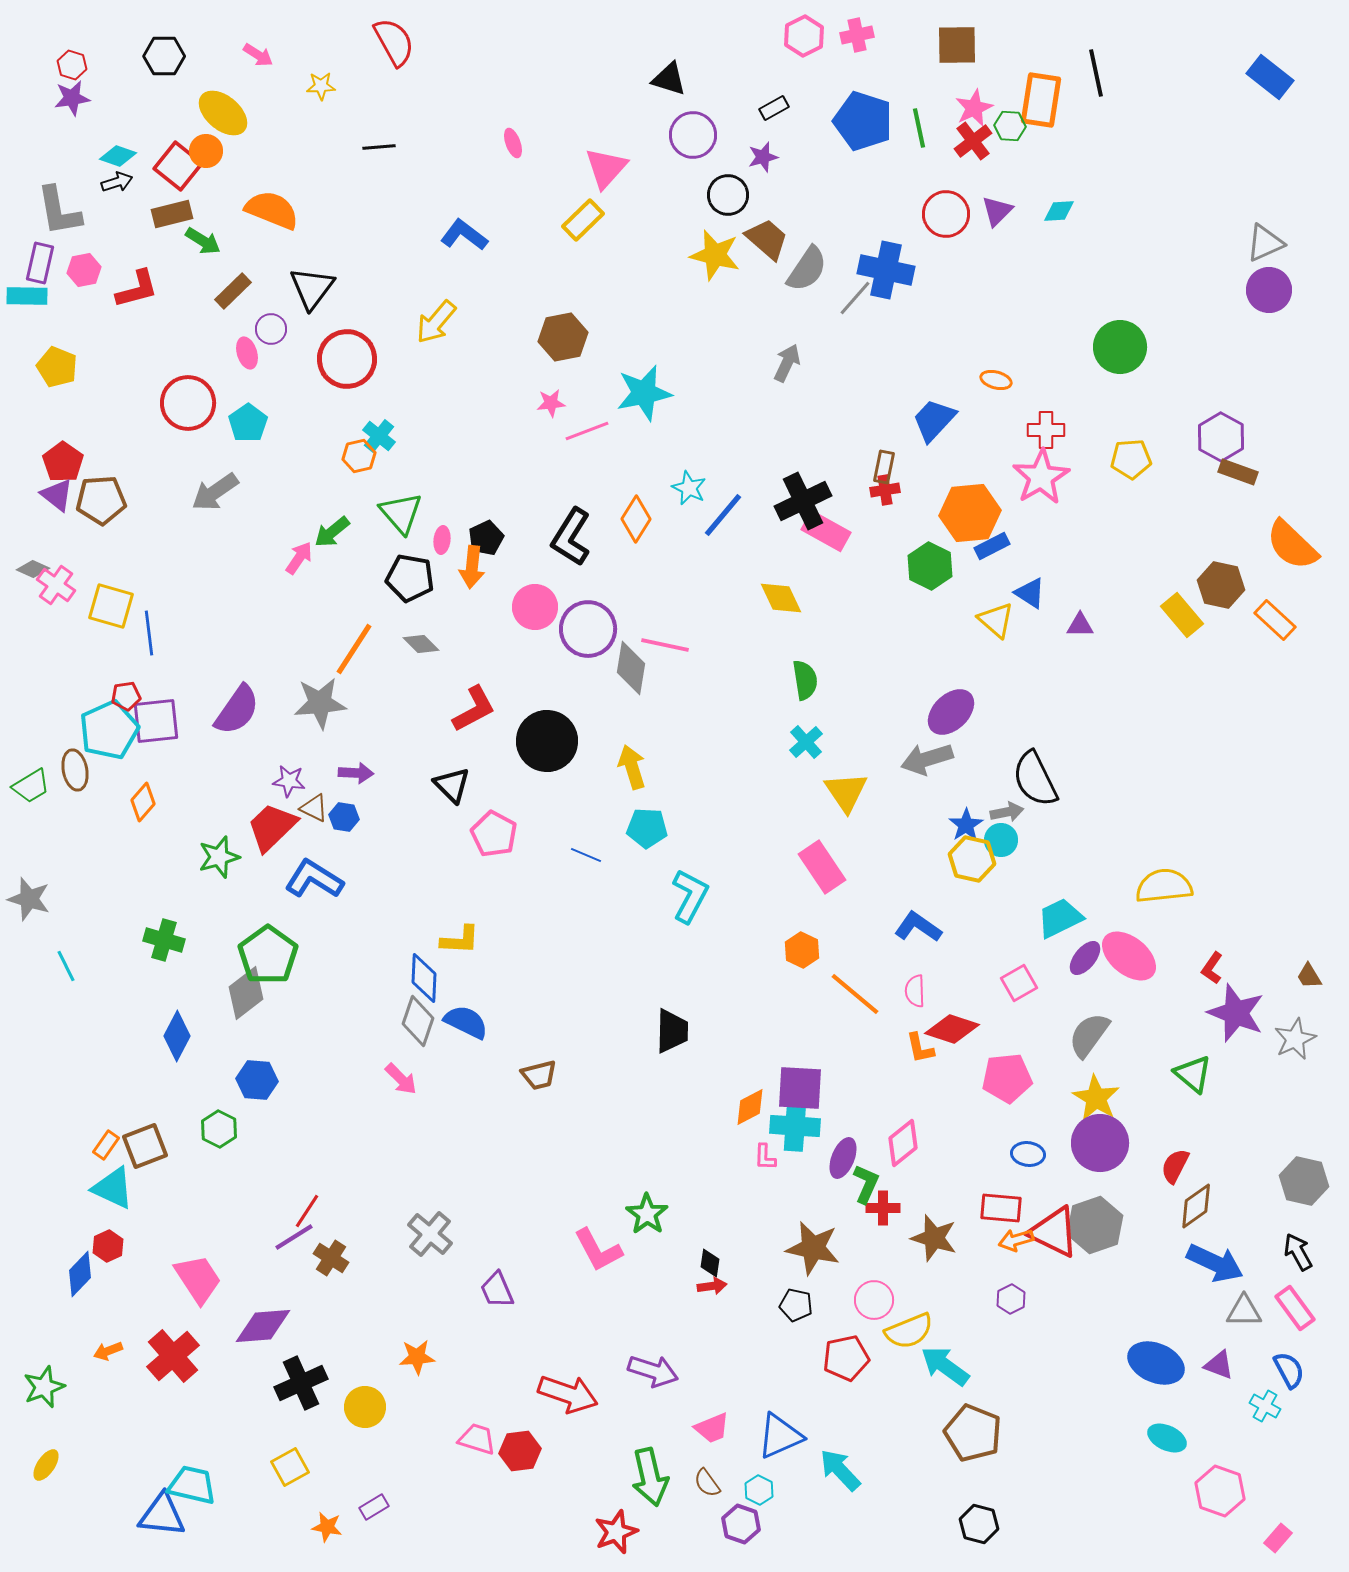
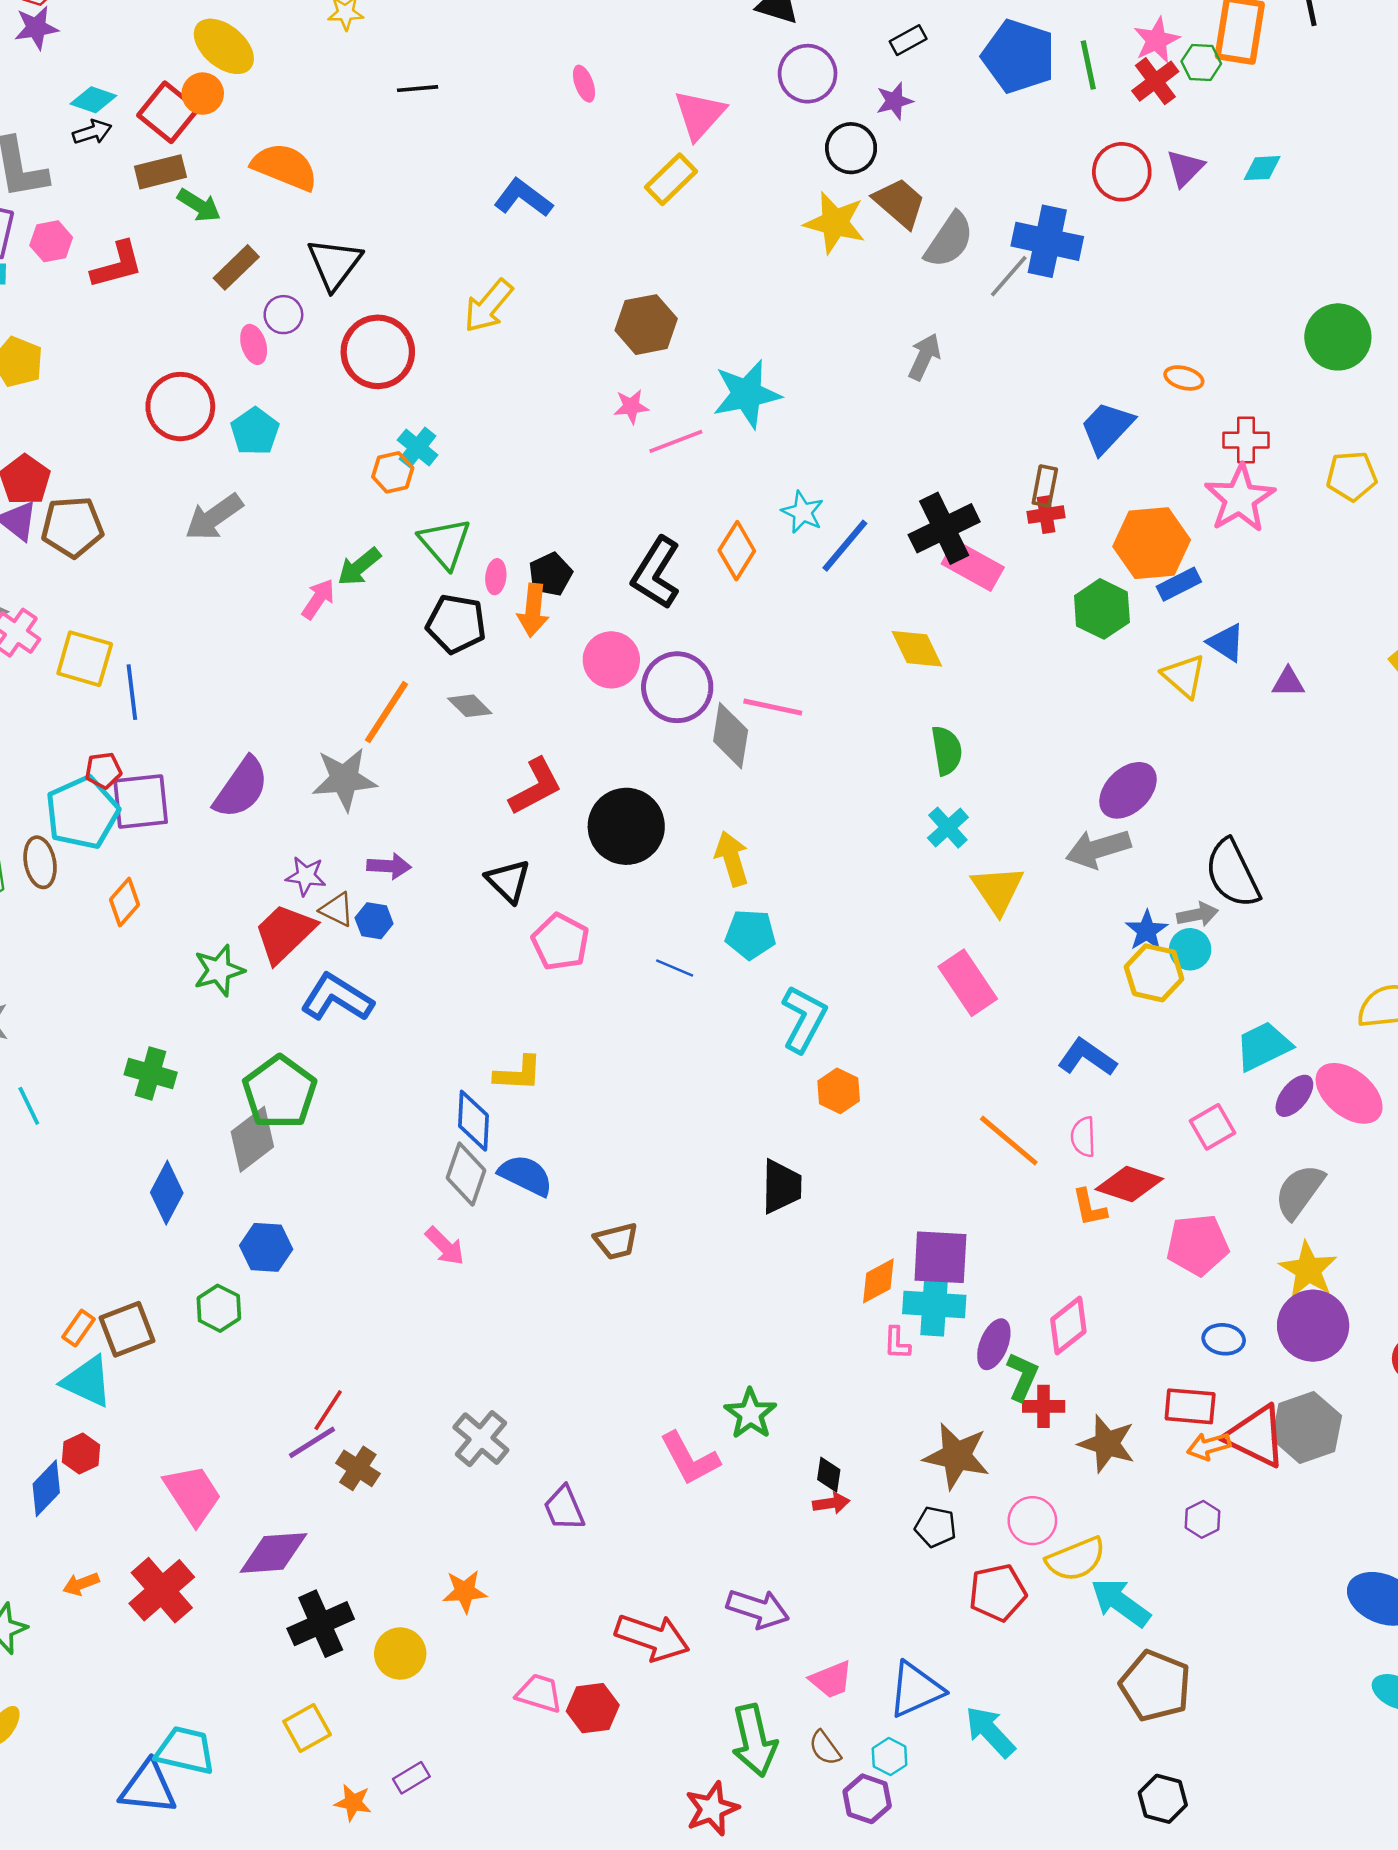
orange hexagon: (802, 950) -> (839, 1091), moved

